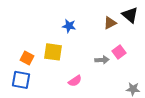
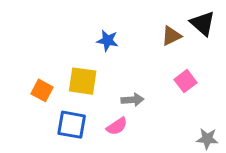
gray arrow: (102, 60) -> (132, 100), moved
blue square: (21, 80) -> (72, 125), moved

